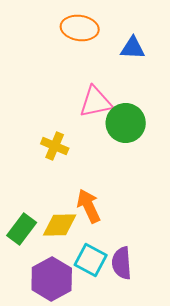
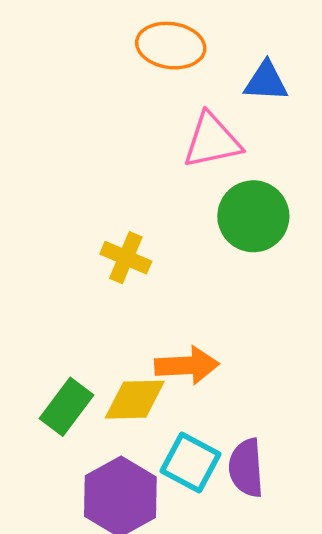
pink triangle: (96, 102) -> (212, 141), moved
orange arrow: (89, 206) -> (187, 365), turned 112

